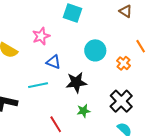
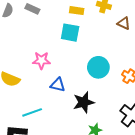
pink star: (41, 36) -> (41, 60), turned 30
cyan line: (38, 85) -> (32, 112), moved

